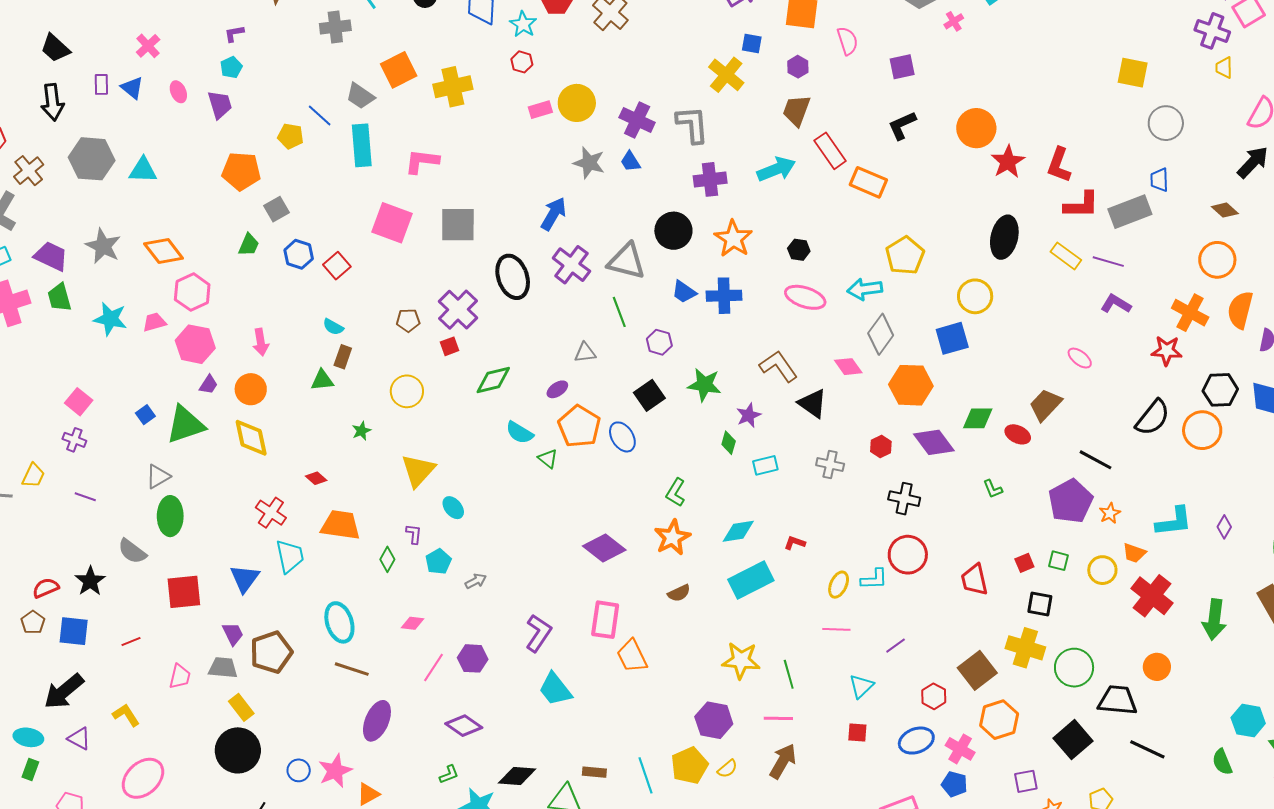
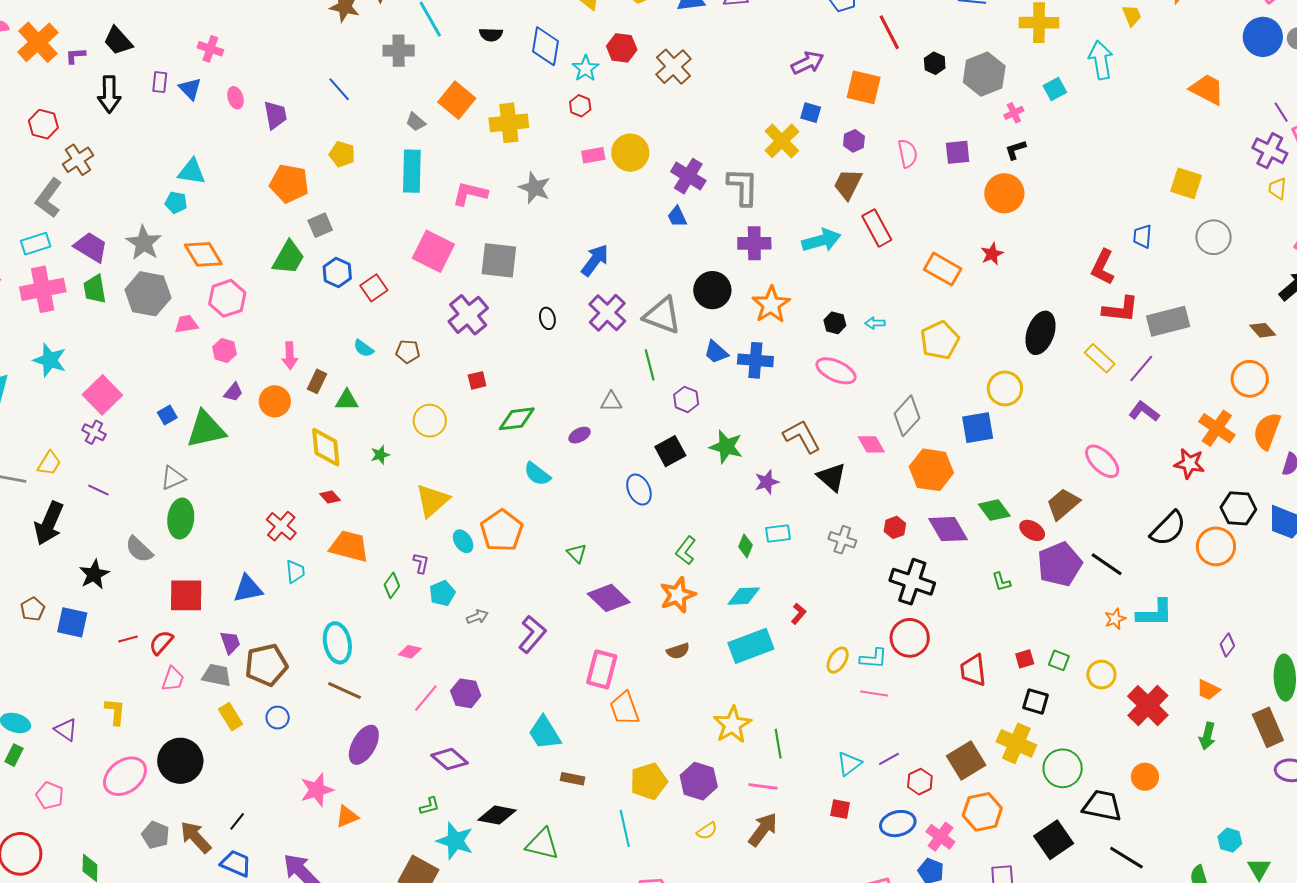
purple L-shape: (234, 34) -> (76, 56), moved
pink semicircle: (847, 41) -> (908, 153), moved
pink cross: (148, 46) -> (210, 49), turned -35
cyan pentagon: (231, 67) -> (176, 202), moved, turned 30
orange square: (399, 70) -> (457, 100), turned -30
gray trapezoid: (360, 96) -> (416, 122), size x0.7
blue line: (320, 115) -> (339, 89), moved
black L-shape: (902, 125) -> (1016, 150), moved, size x0.7
orange circle: (976, 128) -> (1004, 193), moved
gray hexagon: (92, 159) -> (148, 294), moved
red star: (1008, 162) -> (992, 254), moved, size x0.7
gray star: (589, 163) -> (535, 188), moved
blue trapezoid: (1159, 180) -> (1142, 236), moved
orange rectangle: (868, 182) -> (943, 269), moved
green trapezoid: (249, 245) -> (289, 258), size x1.5
purple line: (1108, 262) -> (1141, 369), turned -72
black ellipse: (513, 277) -> (547, 318), size x0.5
cyan arrow: (865, 289) -> (875, 323), moved, size x0.6
purple cross: (458, 310) -> (468, 315), moved
cyan star: (110, 319) -> (50, 360), moved
brown pentagon: (408, 320) -> (408, 351), moved
pink hexagon: (195, 344) -> (225, 350), size x0.6
brown rectangle: (343, 357) -> (317, 381), moved
pink ellipse: (1080, 358) -> (1102, 461), size x1.5
pink square: (79, 402) -> (102, 395), size x1.4
green diamond: (978, 418) -> (994, 510), turned 48
orange pentagon: (579, 426) -> (502, 531), moved
yellow diamond: (251, 438) -> (326, 447), moved
green diamond: (729, 443) -> (746, 546), moved
green triangle: (548, 459) -> (577, 553), moved
black cross: (904, 499) -> (912, 582), size x1.4
purple pentagon: (1071, 501) -> (1060, 564), moved
cyan L-shape: (1174, 522) -> (1155, 613), moved
red L-shape: (795, 543) -> (799, 614), turned 105
orange trapezoid: (1134, 553) -> (1208, 690), moved
cyan trapezoid: (290, 556) -> (295, 572), size x0.7
blue triangle: (245, 578) -> (248, 589), turned 36
red semicircle: (46, 588) -> (161, 643), moved, turned -32
green arrow: (1214, 620) -> (1207, 736), size x0.7
pink line: (836, 629) -> (874, 693), moved
purple L-shape: (538, 633) -> (532, 634), moved
purple line: (896, 646) -> (889, 759), moved
yellow star: (741, 660) -> (732, 725), turned 30
black arrow: (64, 691) -> (49, 523), moved, turned -33
yellow L-shape: (126, 715) -> (115, 712), turned 32
cyan hexagon: (1248, 721) -> (1230, 840), size x0.7
black circle: (238, 750) -> (180, 761), moved
yellow pentagon: (689, 766) -> (649, 781), moved
blue circle: (299, 770) -> (278, 718), moved
brown rectangle: (594, 772) -> (573, 779), moved

